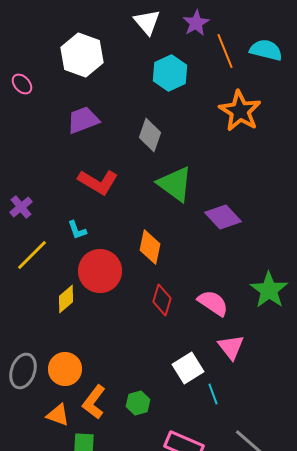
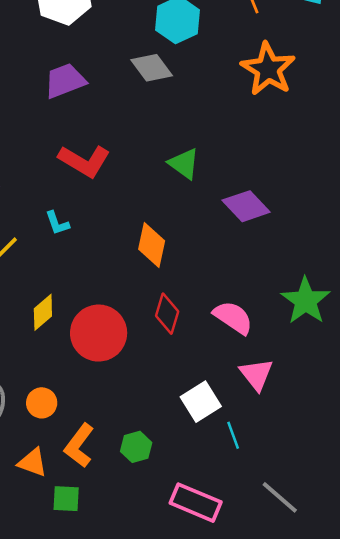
gray diamond: (150, 135) -> (152, 68), moved, turned -56
green triangle: (175, 184) -> (184, 164), size x0.7
red circle: (100, 271) -> (99, 333), moved
orange circle: (65, 369) -> (42, 403), size x0.7

